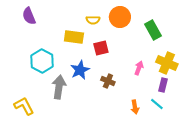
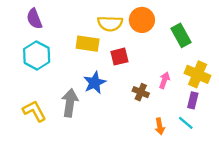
yellow semicircle: (93, 20) -> (110, 24), size x1.5
cyan hexagon: (42, 61) -> (37, 55), moved
brown cross: (108, 81) -> (141, 92), moved
yellow L-shape: (24, 106) -> (34, 111), moved

